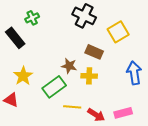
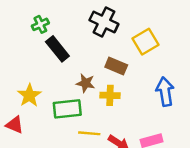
black rectangle: (15, 38) -> (57, 49), moved
green rectangle: (54, 87) -> (67, 109), turned 30

